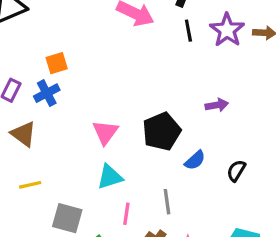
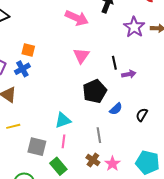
black line: (188, 31) -> (114, 63), moved
orange square: (57, 63) -> (28, 50), turned 32
pink triangle: (105, 132) -> (81, 56), moved
pink line: (126, 214) -> (63, 141), moved

